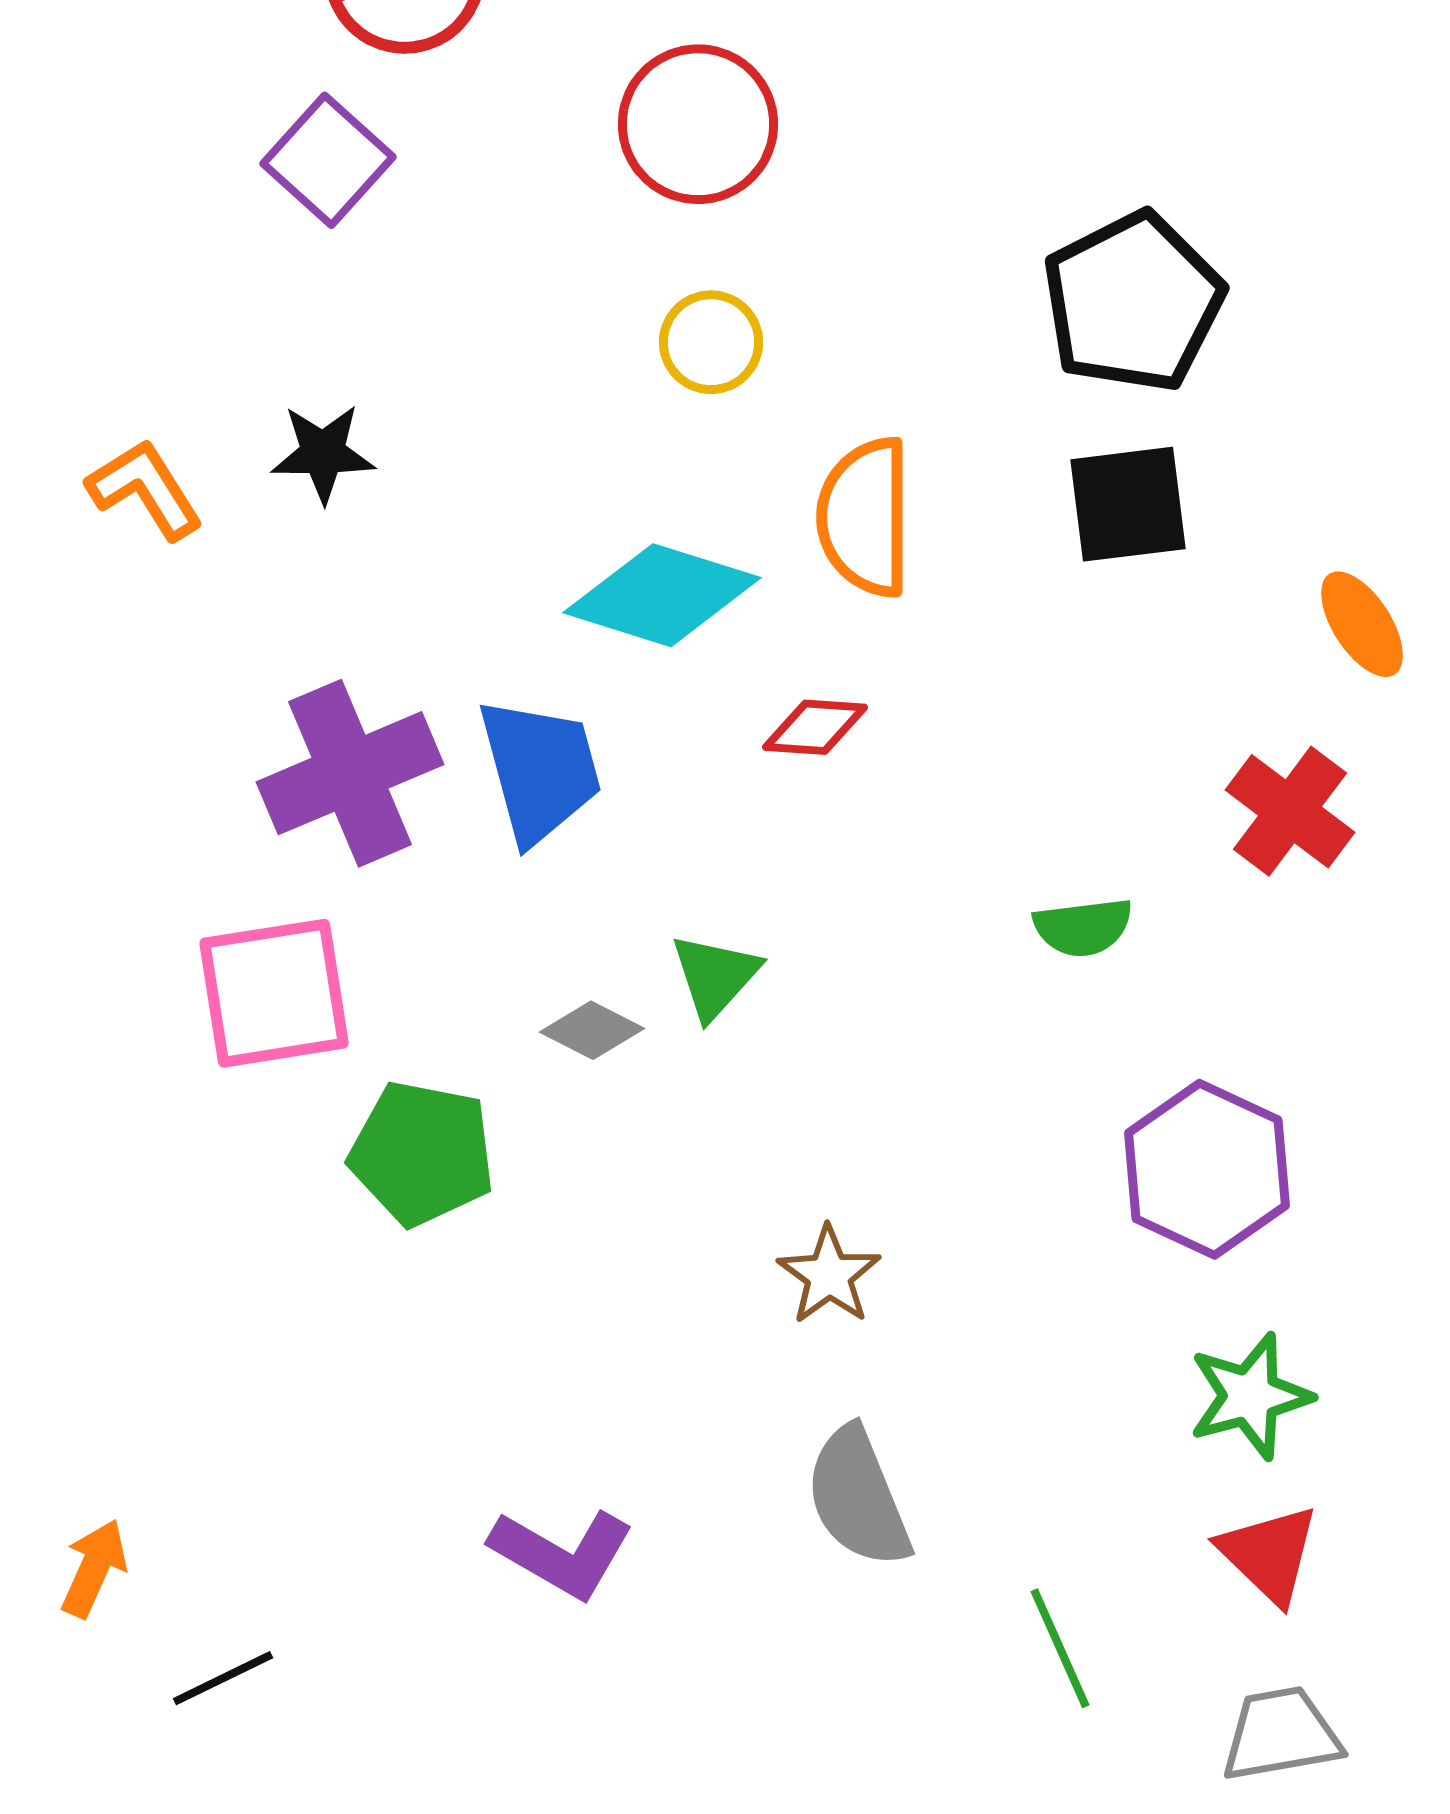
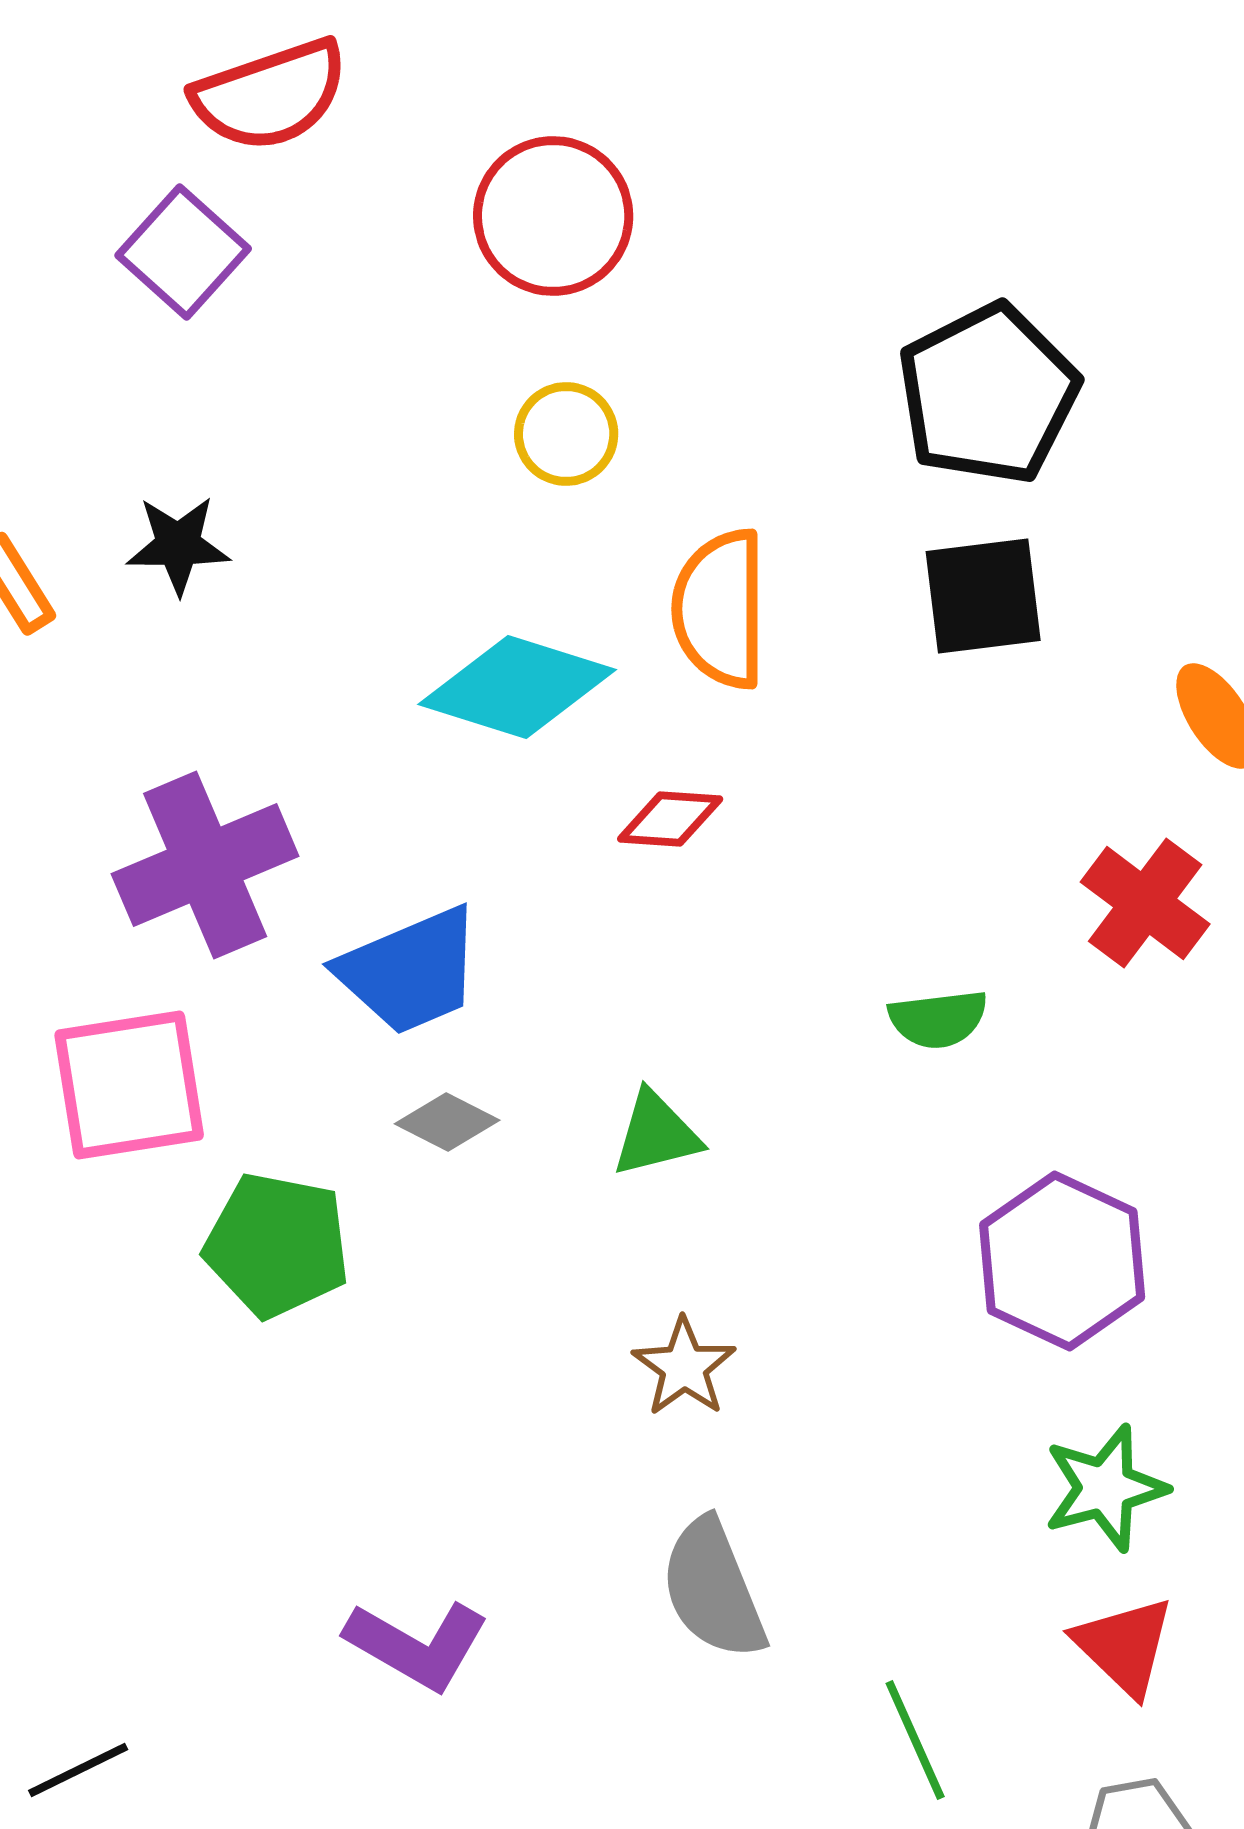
blue trapezoid: (540, 770) -> (410, 971), moved, turned 82
green triangle: (715, 976) -> (656, 1134), moved, turned 34

